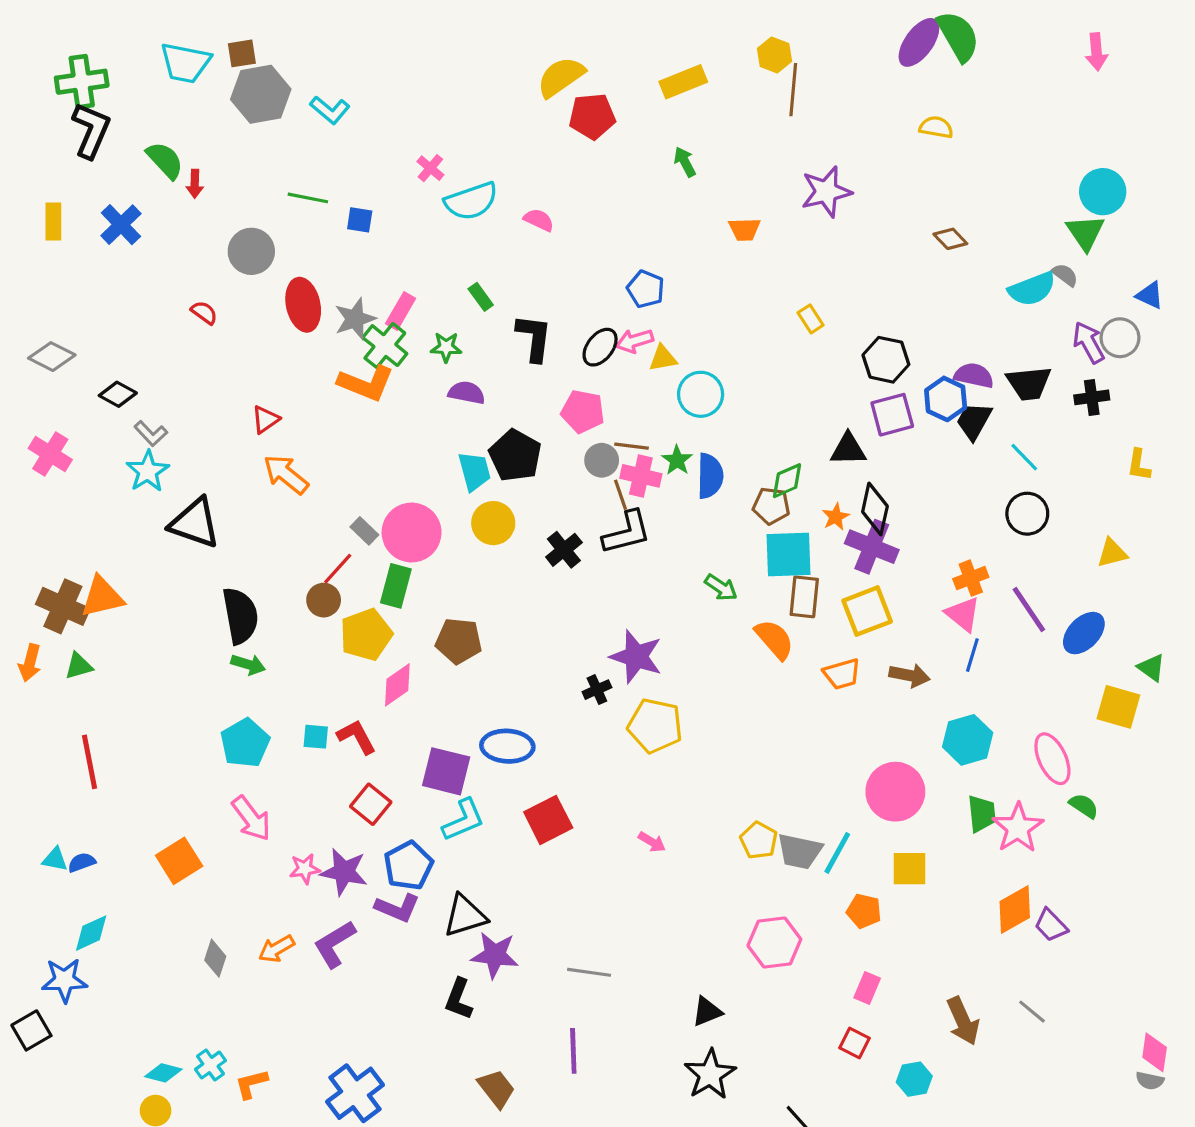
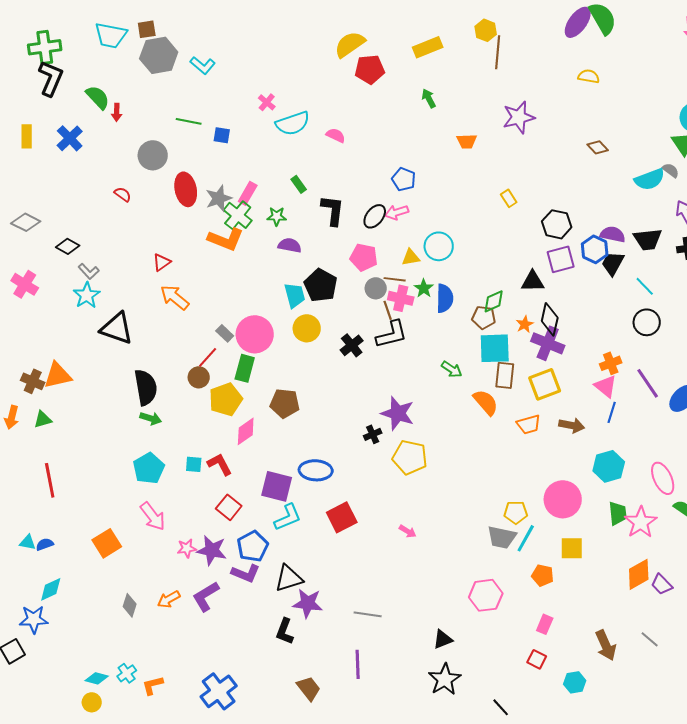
yellow triangle: (663, 358) -> (411, 257), moved
brown cross: (63, 606) -> (33, 381), size x0.7
yellow pentagon: (759, 840) -> (516, 512), moved, turned -30

